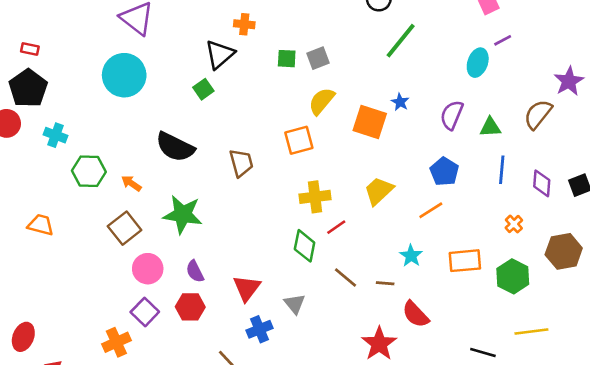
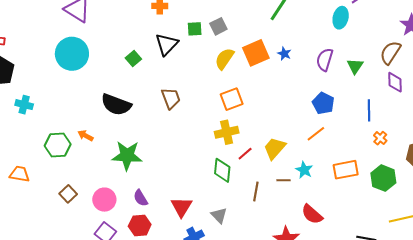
black triangle: (220, 54) -> (167, 44), moved
orange square: (370, 122) -> (256, 53), moved, turned -36
green triangle: (490, 127) -> (355, 66), turned -48
orange square: (299, 140) -> (232, 99), moved
brown trapezoid: (241, 163) -> (171, 98), moved
blue line: (502, 170) -> (369, 110), moved
green hexagon: (89, 171) -> (58, 145), moved
purple diamond: (542, 183) -> (395, 82), moved
yellow trapezoid: (379, 191) -> (275, 148), moved
brown square: (125, 228) -> (68, 194), moved, size x0.7
brown line: (346, 278) -> (256, 191), turned 66
brown line: (385, 283) -> (284, 180), moved

